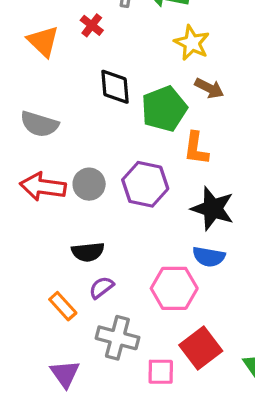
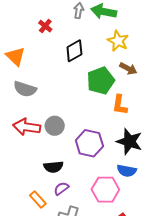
red cross: (92, 25) -> (45, 26), moved
orange triangle: (43, 41) -> (16, 56), moved
black diamond: (115, 87) -> (74, 51), moved, turned 65
purple hexagon: (145, 184) -> (89, 143), moved

